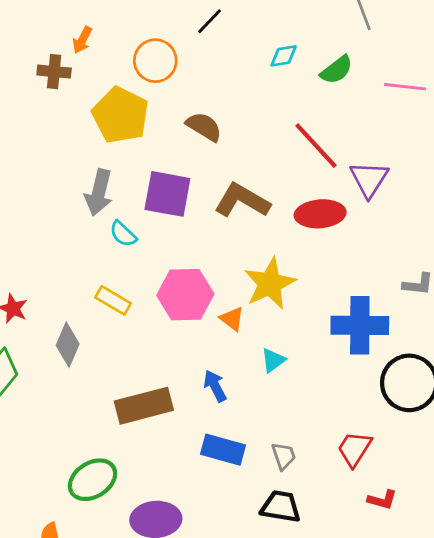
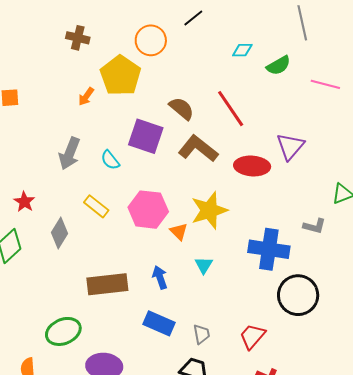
orange arrow: (82, 40) -> (86, 96), moved
brown semicircle: (204, 127) -> (182, 108), moved
red line: (316, 146) -> (231, 109), moved
gray arrow: (99, 192) -> (70, 154), moved
cyan triangle: (273, 360) -> (204, 265), turned -30

